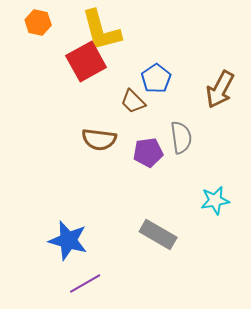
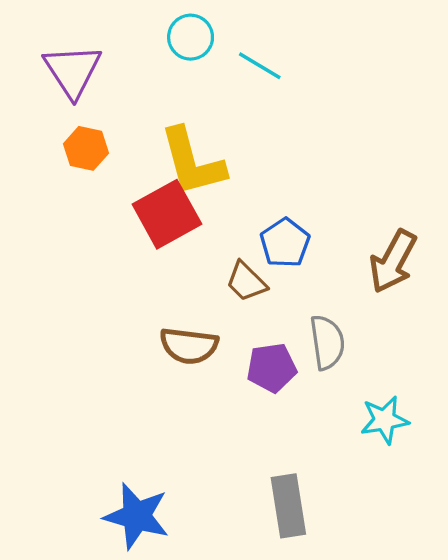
cyan star: (215, 200) -> (385, 420), moved
gray rectangle: (158, 234) -> (288, 506), turned 51

